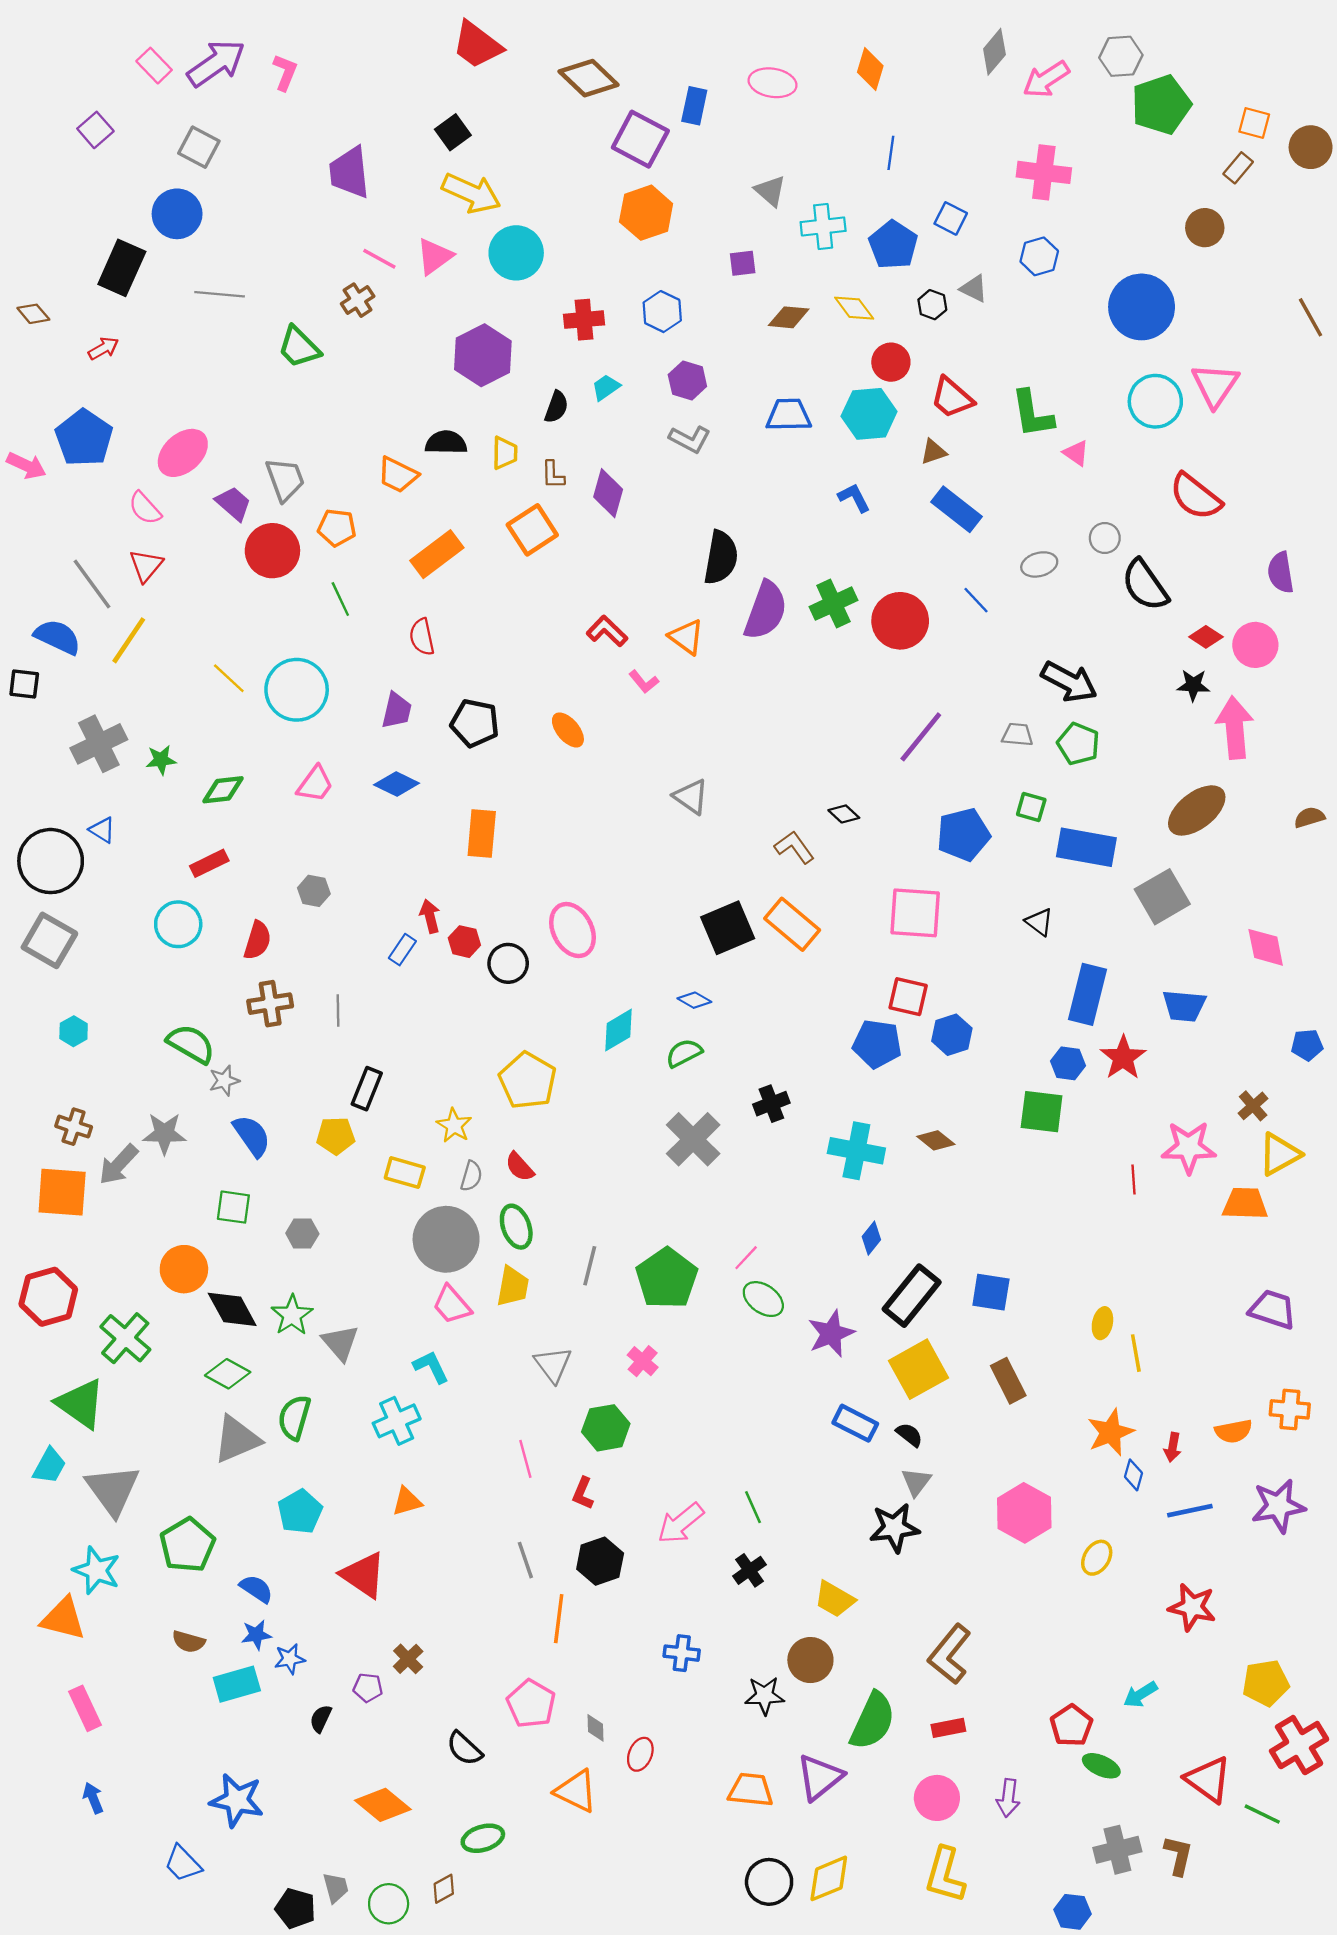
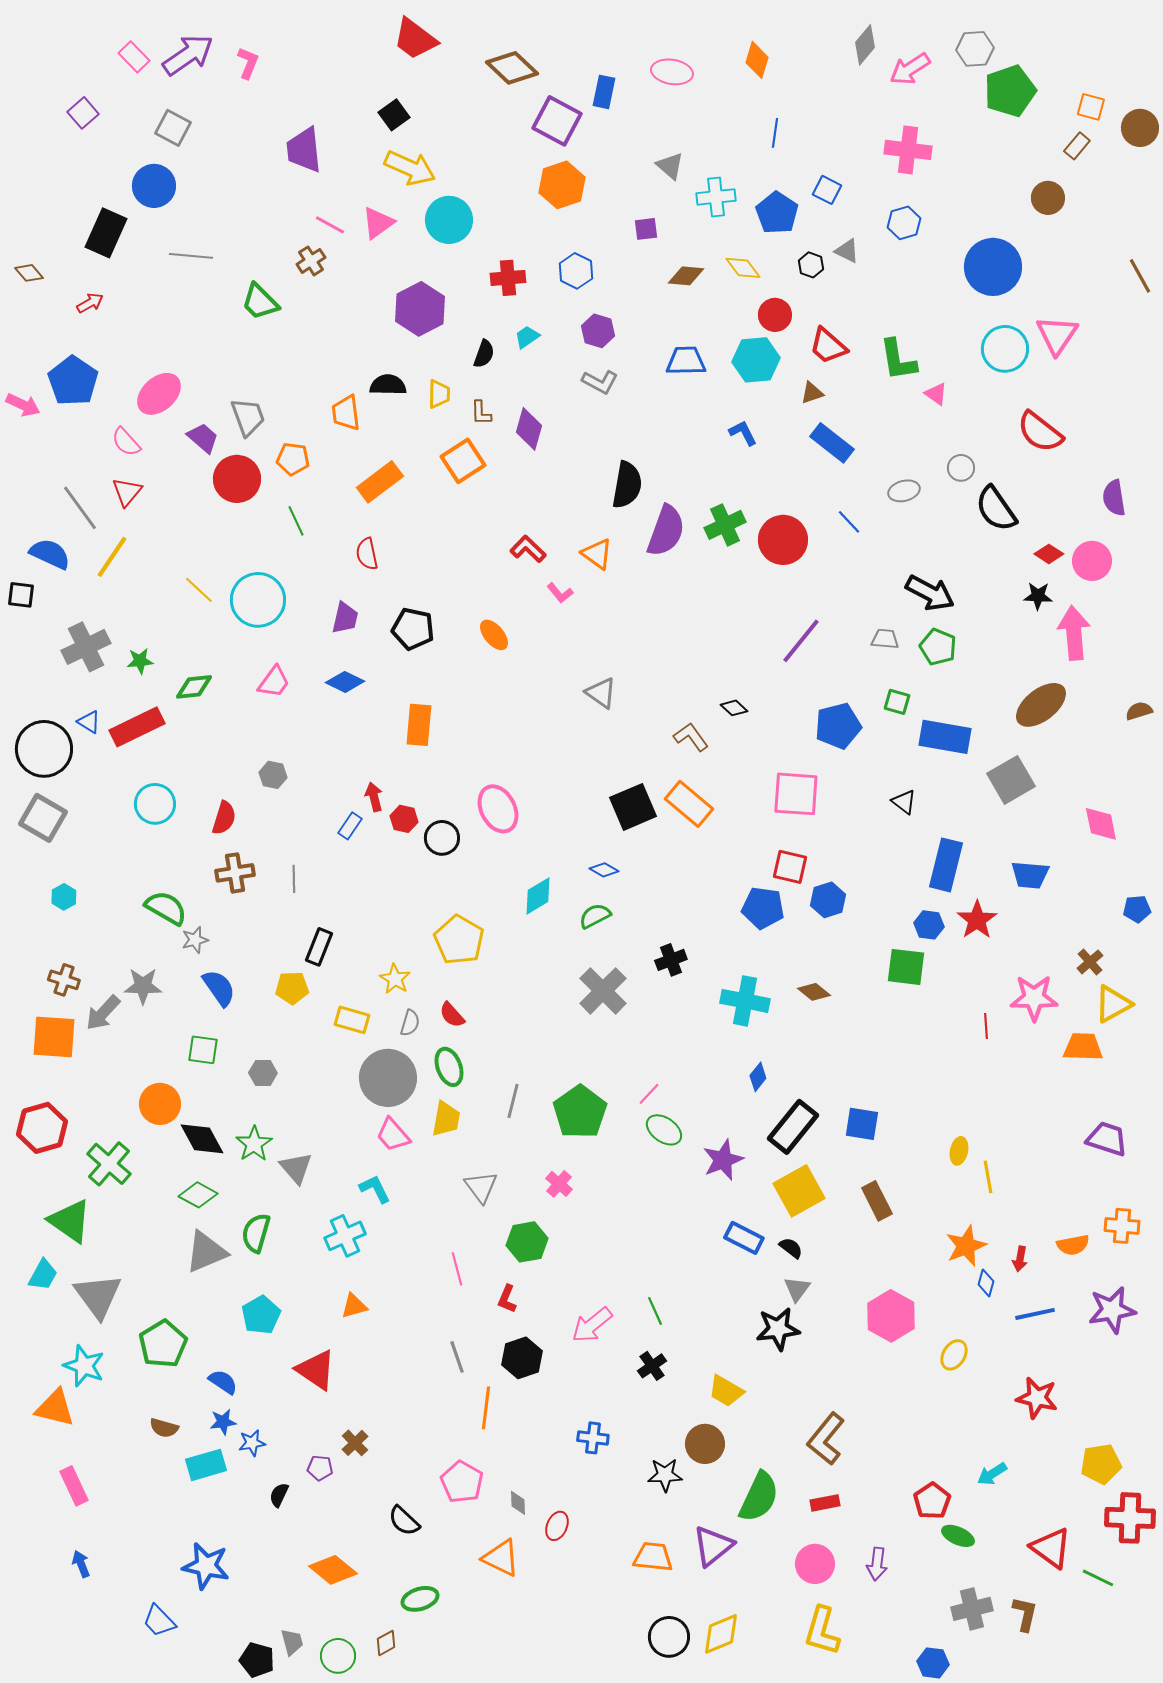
orange trapezoid: (398, 475) -> (346, 413), turned 57
red rectangle: (209, 863) -> (137, 727), moved, size x1.6
red cross: (1299, 1745) -> (1130, 1518), turned 33

